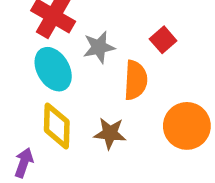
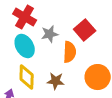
red square: (163, 40) -> (85, 30), size x1.5

